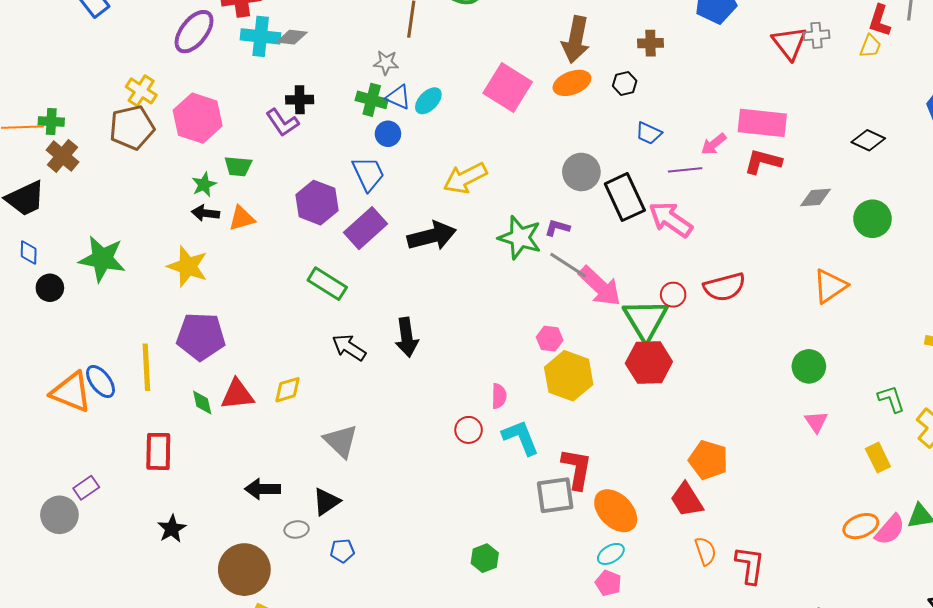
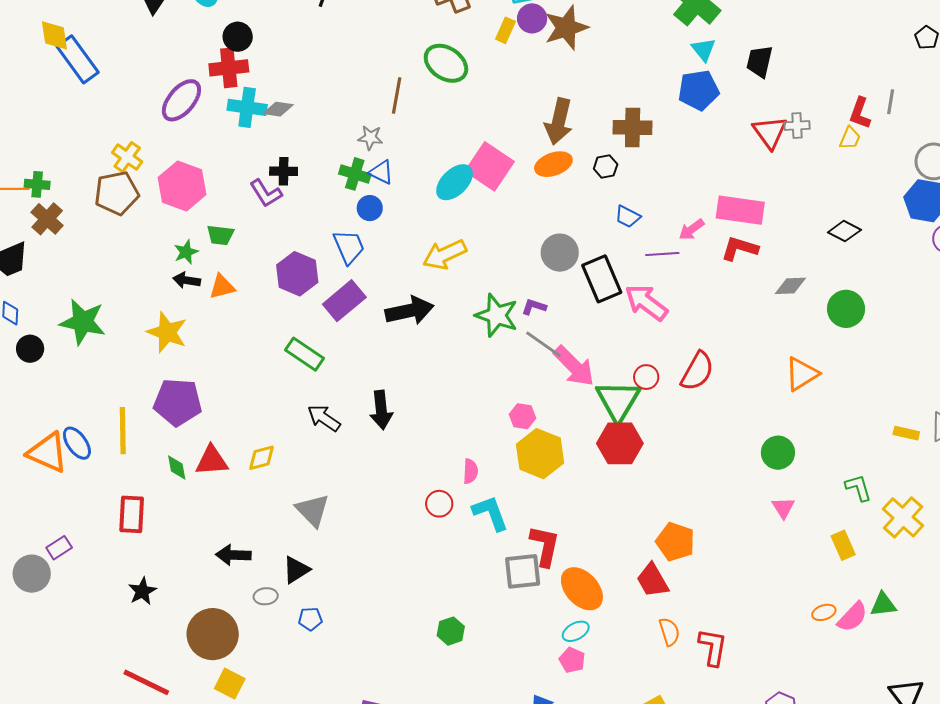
brown cross: (650, 43) -> (633, 127), size x1.5
cyan ellipse: (428, 101) -> (455, 182), moved, size x1.4
red semicircle: (725, 287) -> (697, 371), turned -48
orange ellipse: (861, 526) -> (824, 612), size x0.7

